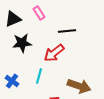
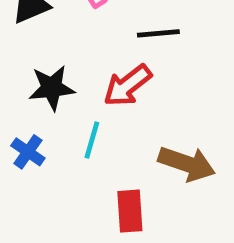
black star: (22, 43) -> (52, 88), moved

